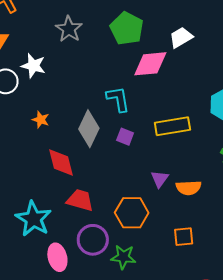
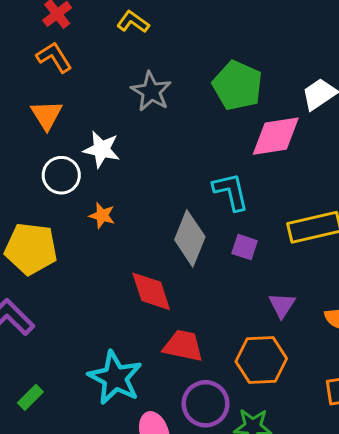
orange star: (41, 120) -> (102, 216), moved
purple triangle: (160, 179) -> (282, 305), moved

